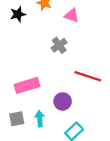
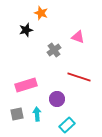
black star: (18, 14) -> (26, 30), moved
pink triangle: (72, 15) -> (78, 37), moved

